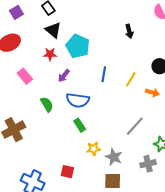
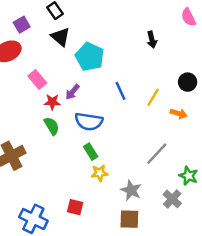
purple square: (16, 12) -> (22, 25), moved
red star: (50, 54) -> (52, 102), moved
blue line: (104, 74) -> (121, 91), turned -35
pink rectangle: (25, 76) -> (37, 79), moved
yellow star: (93, 149) -> (100, 173), moved
gray cross: (148, 164) -> (172, 199), turned -35

